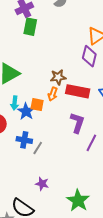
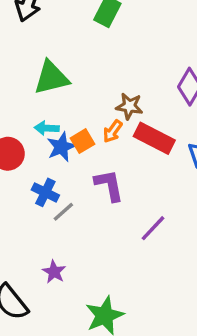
cyan arrow: (15, 103) -> (47, 128), turned 72
orange square: (37, 105) -> (82, 141), turned 32
purple L-shape: (77, 123) -> (109, 185), moved, turned -45

